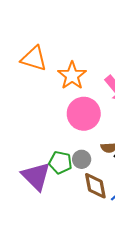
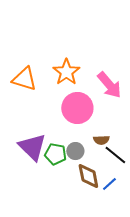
orange triangle: (34, 59) -> (24, 79), moved
purple triangle: (36, 176) -> (32, 147), moved

